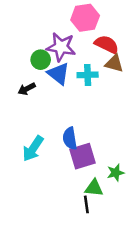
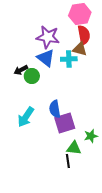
pink hexagon: (85, 18) -> (80, 14), moved
red semicircle: (107, 44) -> (84, 35), turned 54
green circle: (41, 60) -> (32, 76), moved
brown triangle: (114, 63) -> (80, 49), moved

